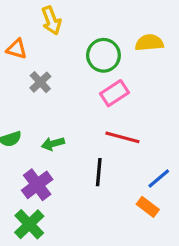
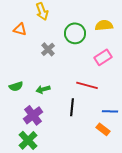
gray cross: (40, 82) -> (48, 49), moved
pink rectangle: (115, 93) -> (103, 57), moved
blue line: (159, 178) -> (110, 111), turned 42

